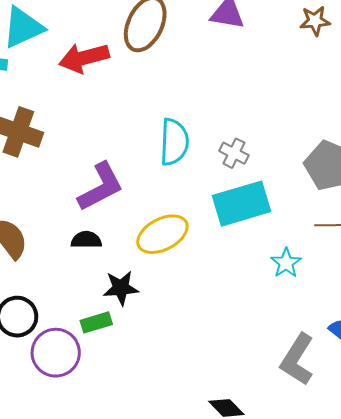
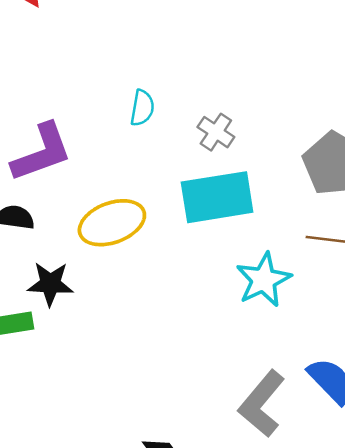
cyan semicircle: (174, 142) -> (142, 108), size x0.6
cyan star: (286, 263) -> (264, 280), size x1.4

